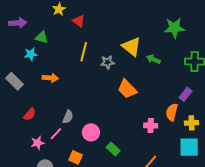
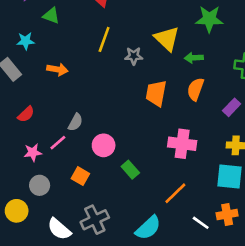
green star: (174, 28) -> (209, 19), moved
cyan star: (31, 54) -> (26, 41), moved
green arrow: (153, 59) -> (194, 58), turned -32
orange trapezoid: (127, 89) -> (156, 93), turned 50
orange semicircle: (172, 112) -> (195, 89), moved
pink cross: (151, 126) -> (182, 144), size x1.5

